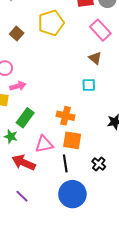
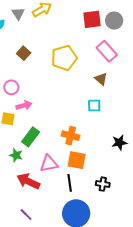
yellow pentagon: (51, 23) -> (64, 58), moved
black cross: (99, 164) -> (103, 184), turned -32

